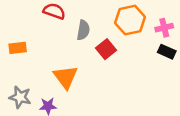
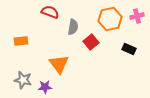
pink cross: (164, 28) -> (137, 16), moved
black rectangle: (167, 52) -> (129, 49), moved

